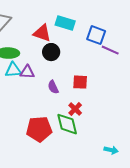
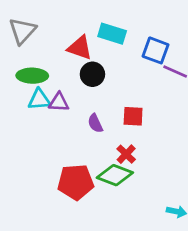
green diamond: (67, 124) -> (115, 175), turned -55

